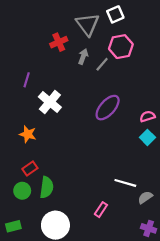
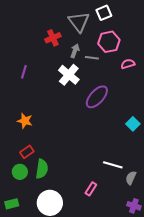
gray line: (102, 64) -> (92, 58), turned 56
white cross: (50, 102) -> (69, 75), moved
pink semicircle: (147, 116) -> (128, 64), moved
gray semicircle: (145, 197) -> (131, 178), turned -32

